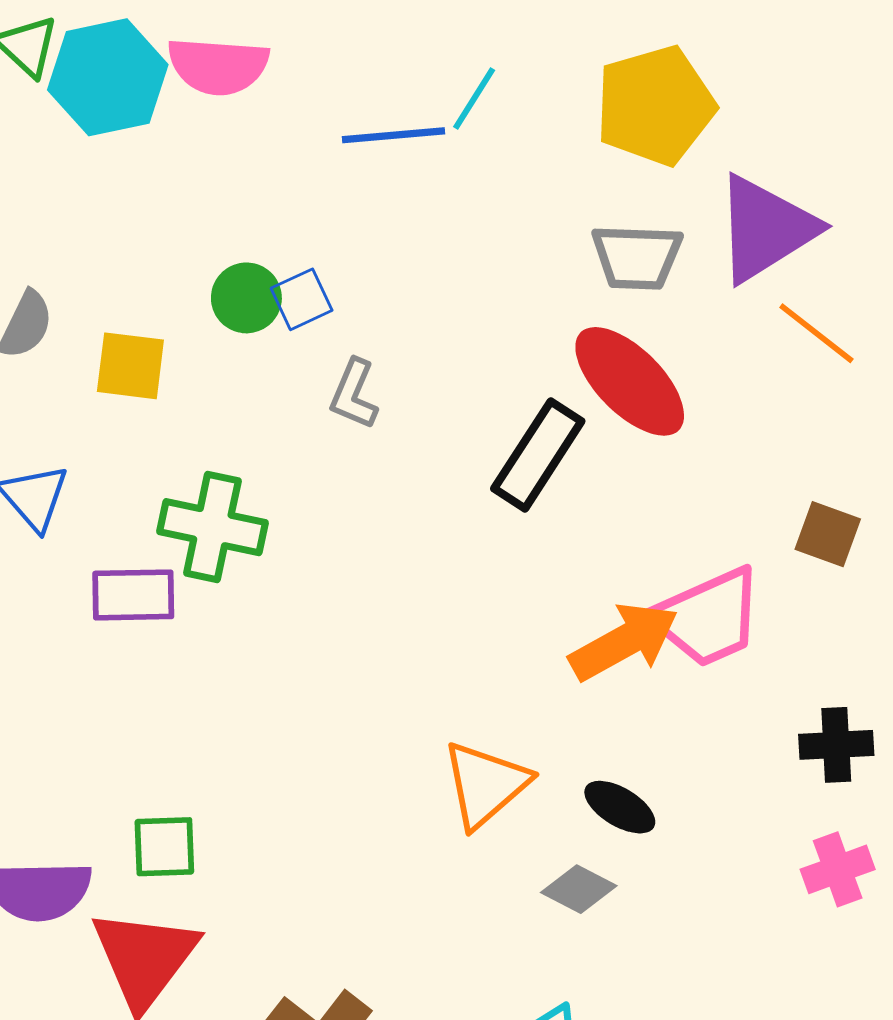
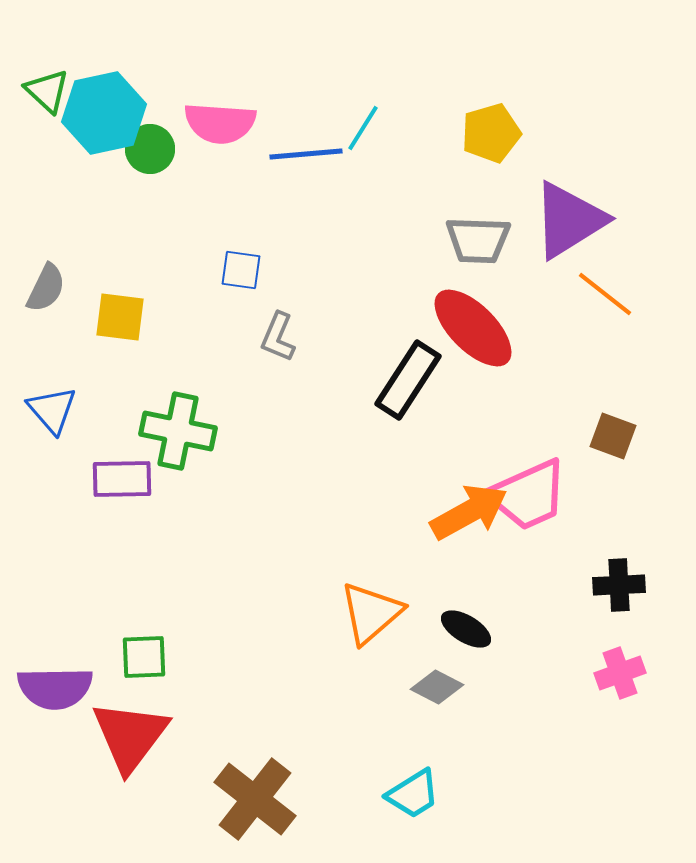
pink semicircle: (218, 66) -> (220, 123), moved
yellow pentagon: (655, 106) -> (491, 133), size x0.7
green circle: (246, 298) -> (150, 149), moved
blue square: (302, 299) -> (241, 270), turned 33

